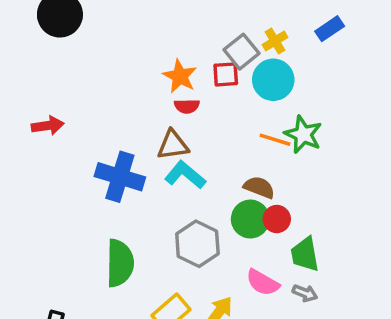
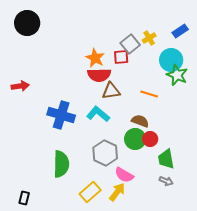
cyan circle: (273, 80) -> (171, 60), moved
red semicircle: (187, 106) -> (99, 75), size x1.6
green star: (303, 134) -> (177, 75), moved
brown triangle: (173, 145) -> (111, 91), moved
pink semicircle: (263, 282) -> (124, 175), moved

